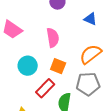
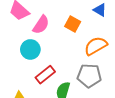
pink semicircle: (53, 38) -> (41, 25), moved, turned 36
orange square: (58, 66) -> (73, 24), moved

